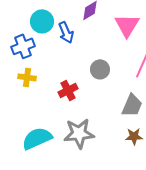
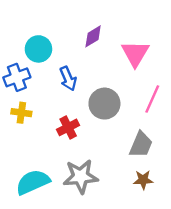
blue arrow: (66, 32) -> (68, 79), moved
gray circle: (100, 69) -> (104, 104), size x1.4

